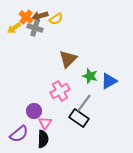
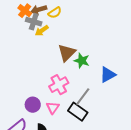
yellow arrow: (14, 28) -> (42, 31), moved
green star: (90, 76) -> (82, 61), moved
pink triangle: (45, 123) -> (53, 108), moved

